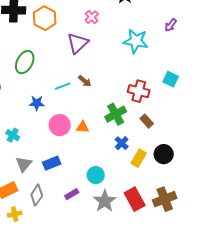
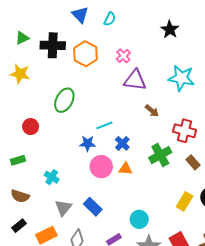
pink cross: (92, 17) -> (123, 56), moved
purple triangle: (78, 43) -> (135, 80), moved, turned 50
brown arrow: (85, 81) -> (152, 111), moved
blue star: (37, 103) -> (88, 143), moved
blue cross: (122, 143) -> (122, 143), moved
blue rectangle: (52, 163) -> (93, 207), turned 66

